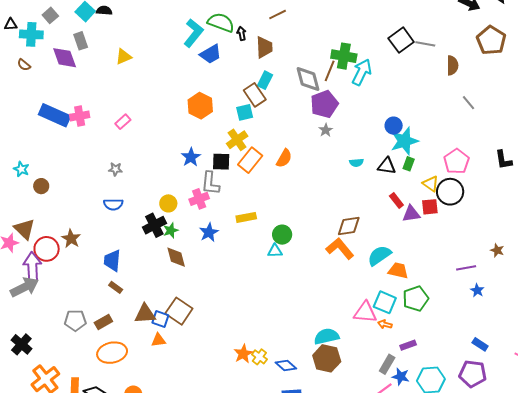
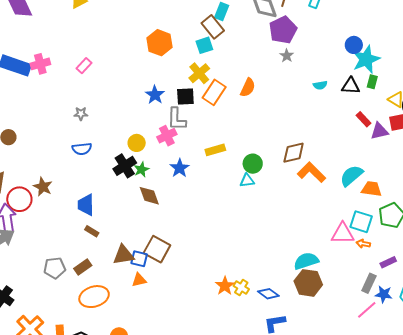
brown diamond: (349, 226) -> (294, 153), moved

